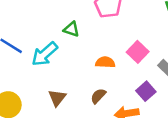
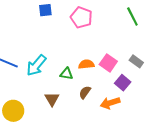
green triangle: (71, 29) -> (67, 74), moved
pink square: (138, 52) -> (108, 63), moved

